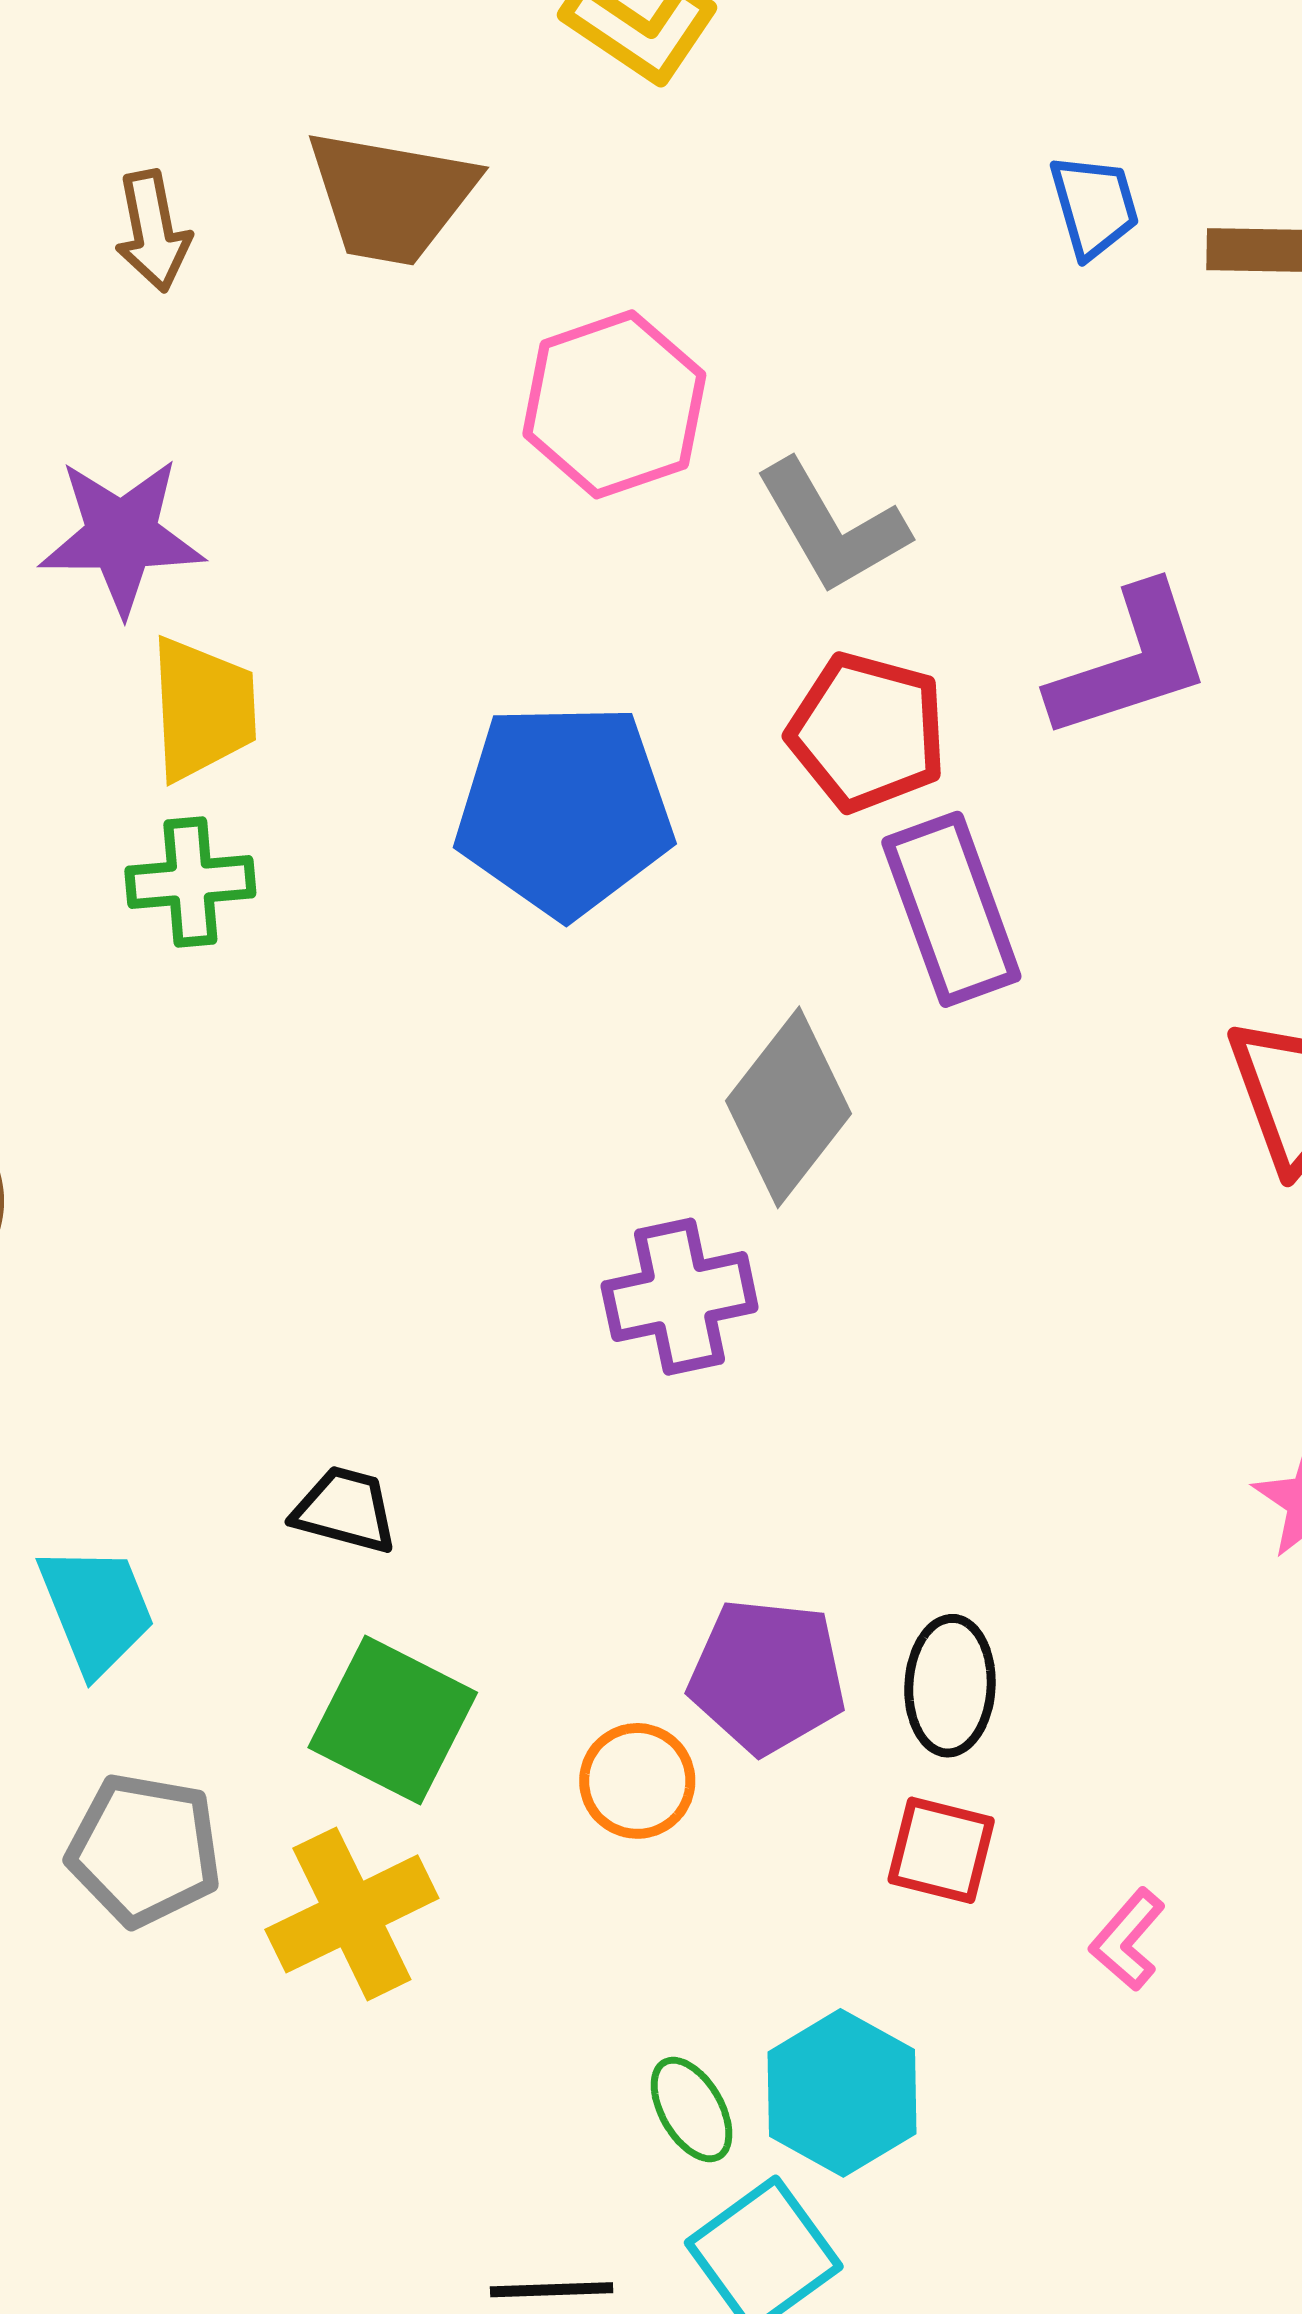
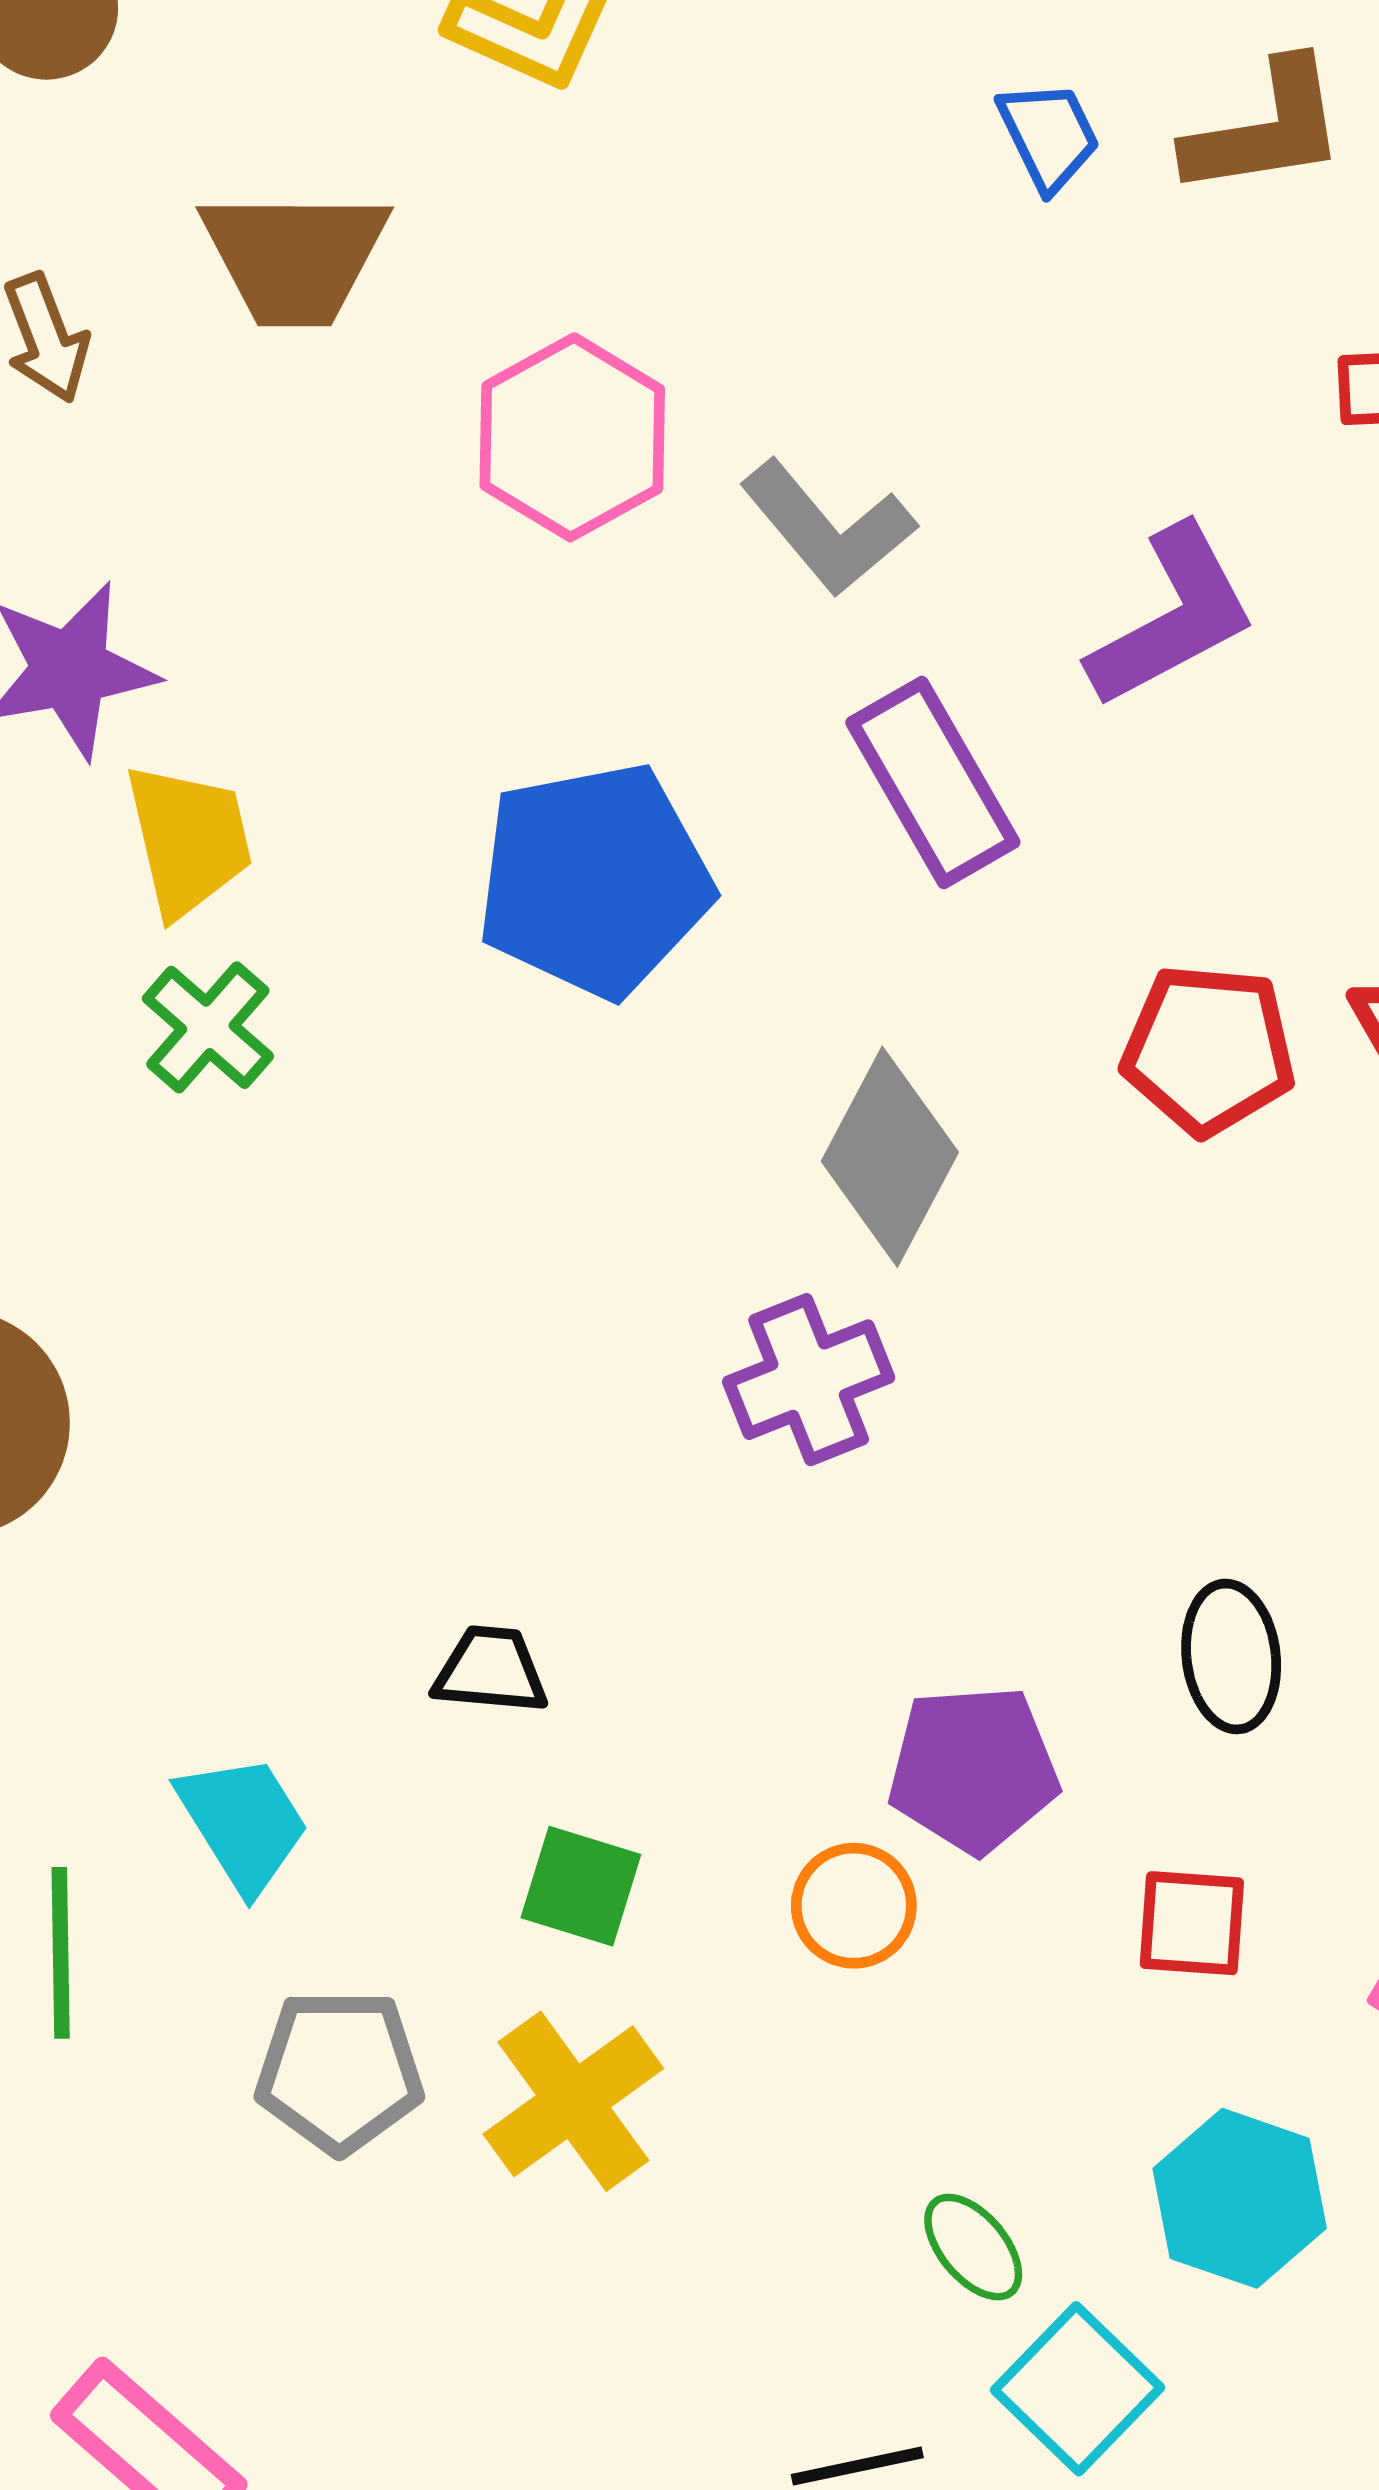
red pentagon: (867, 732) -> (1209, 1050), moved
green cross: (190, 882) -> (208, 1027), turned -34
purple rectangle: (951, 909) -> (933, 782), moved
black ellipse: (950, 1686) -> (1231, 1656), moved
green square: (393, 1720) -> (581, 1886), size x0.7
cyan hexagon: (842, 2093) -> (1240, 2198), moved

